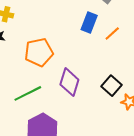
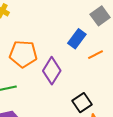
purple diamond: (69, 82) -> (52, 71), moved

